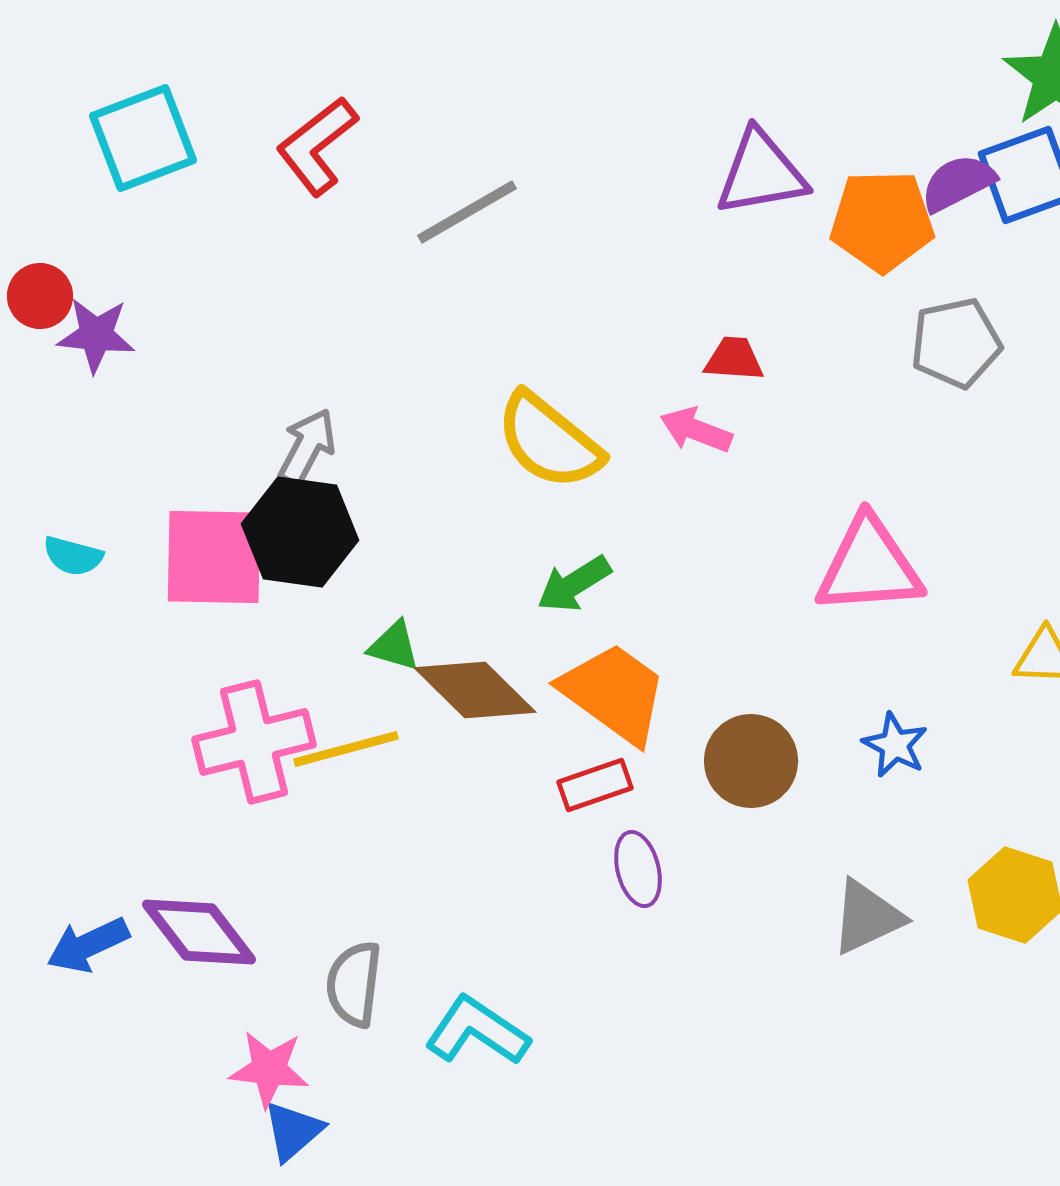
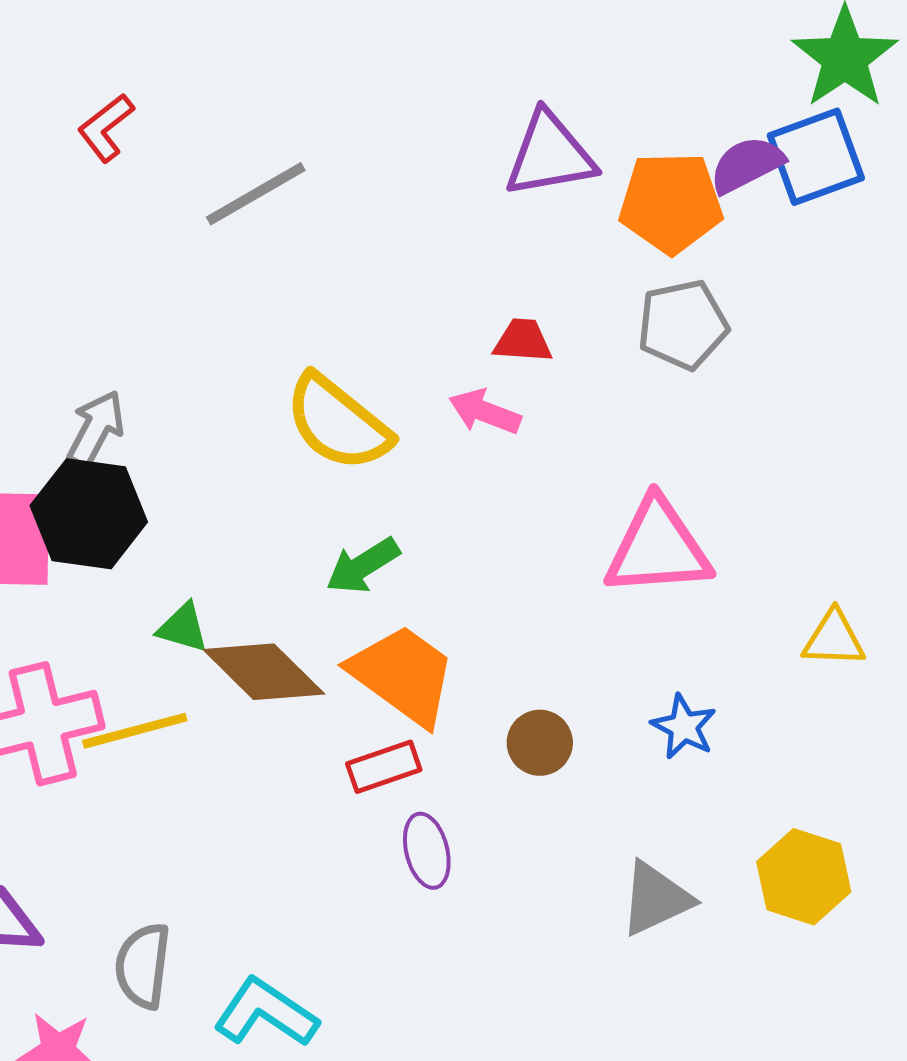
red L-shape: (317, 146) -> (106, 128), size x0.7
gray pentagon: (956, 343) -> (683, 325), moved
brown circle: (751, 761) -> (540, 743), size x0.7

